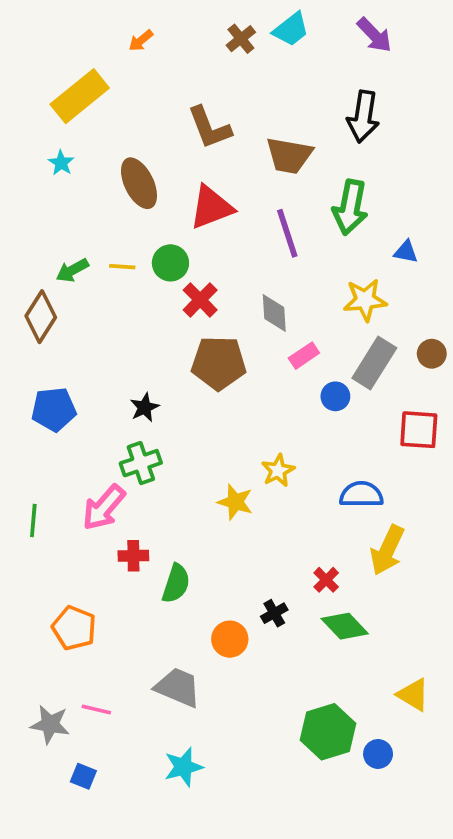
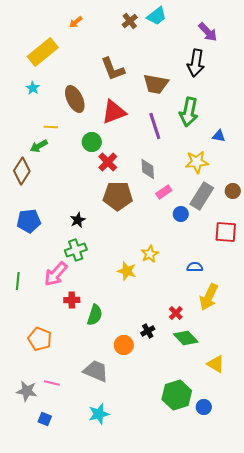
purple arrow: (374, 35) -> (208, 32), moved
yellow line: (122, 267) -> (51, 127), moved
blue semicircle: (361, 495) -> (195, 267), size x0.7
yellow triangle: (413, 695) -> (216, 364), moved

